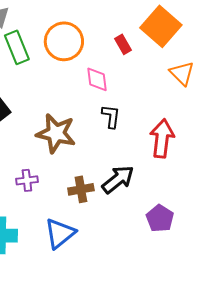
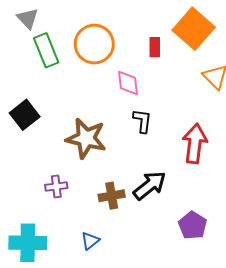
red rectangle: (123, 44) -> (155, 47), turned 30
blue triangle: (60, 233) -> (90, 241), size x0.6

